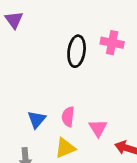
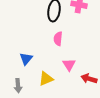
pink semicircle: (68, 117) -> (58, 39), moved

